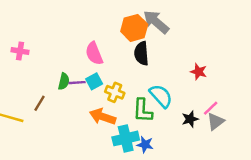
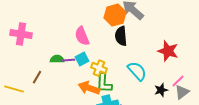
pink cross: (20, 51) -> (21, 34), size x1.5
red star: (199, 72) -> (168, 51), size x1.5
green semicircle: (64, 81) -> (57, 59), turned -104
green L-shape: (143, 111) -> (104, 83), moved

